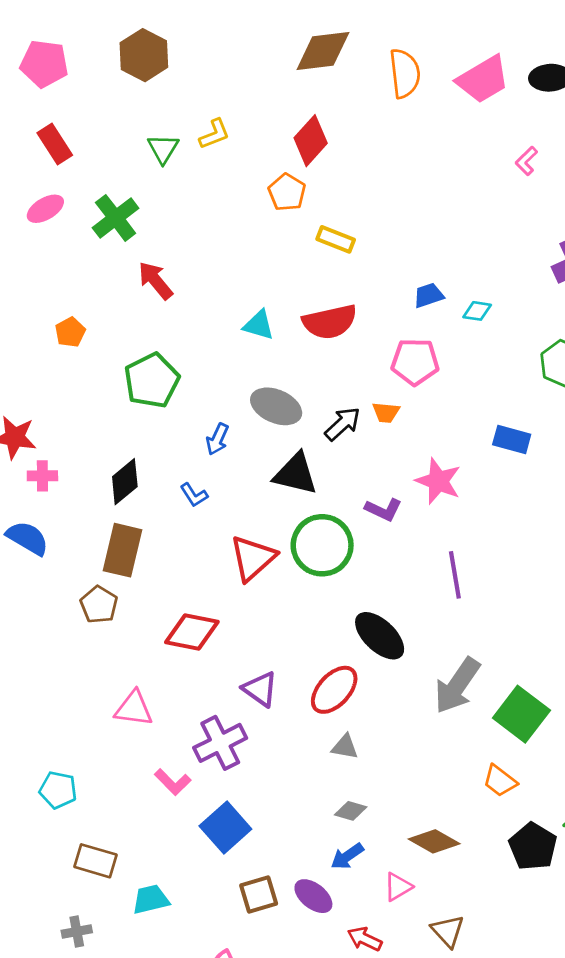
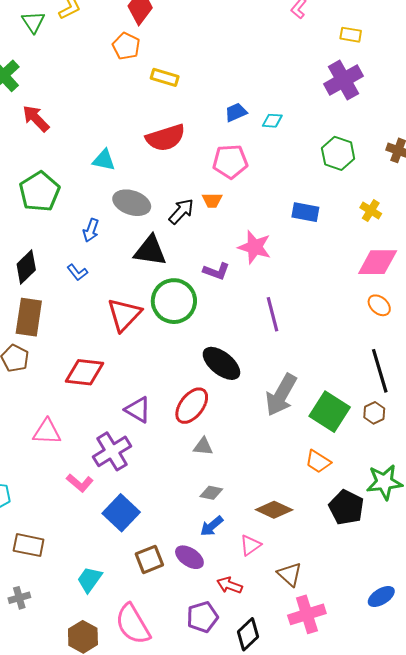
cyan triangle: (259, 325) -> (104, 160), moved
cyan trapezoid: (151, 899) -> (90, 579), moved, turned -36

